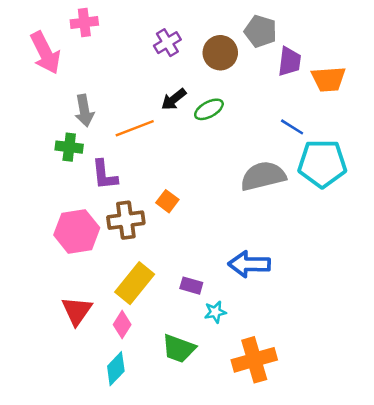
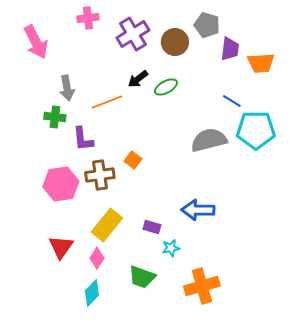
pink cross: (84, 23) -> (88, 18), moved
purple cross: (167, 43) -> (133, 34), size x1.5

